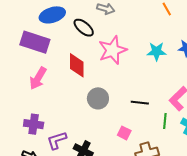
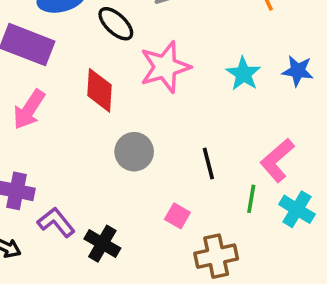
cyan star: (157, 51) -> (243, 74), turned 30
black line: (140, 103) -> (208, 164), turned 66
purple L-shape: (57, 140) -> (56, 222), turned 65

